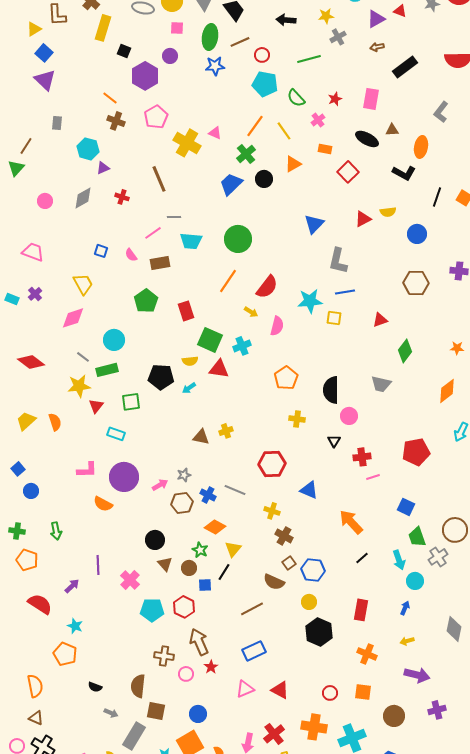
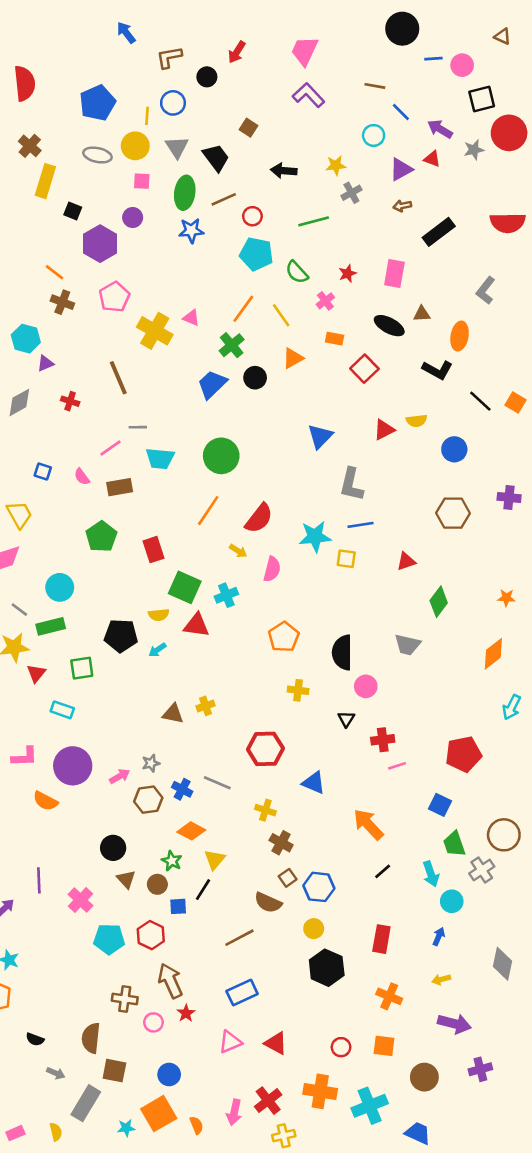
black line: (437, 197) -> (480, 401), turned -66
red pentagon: (416, 452) -> (463, 754), moved

